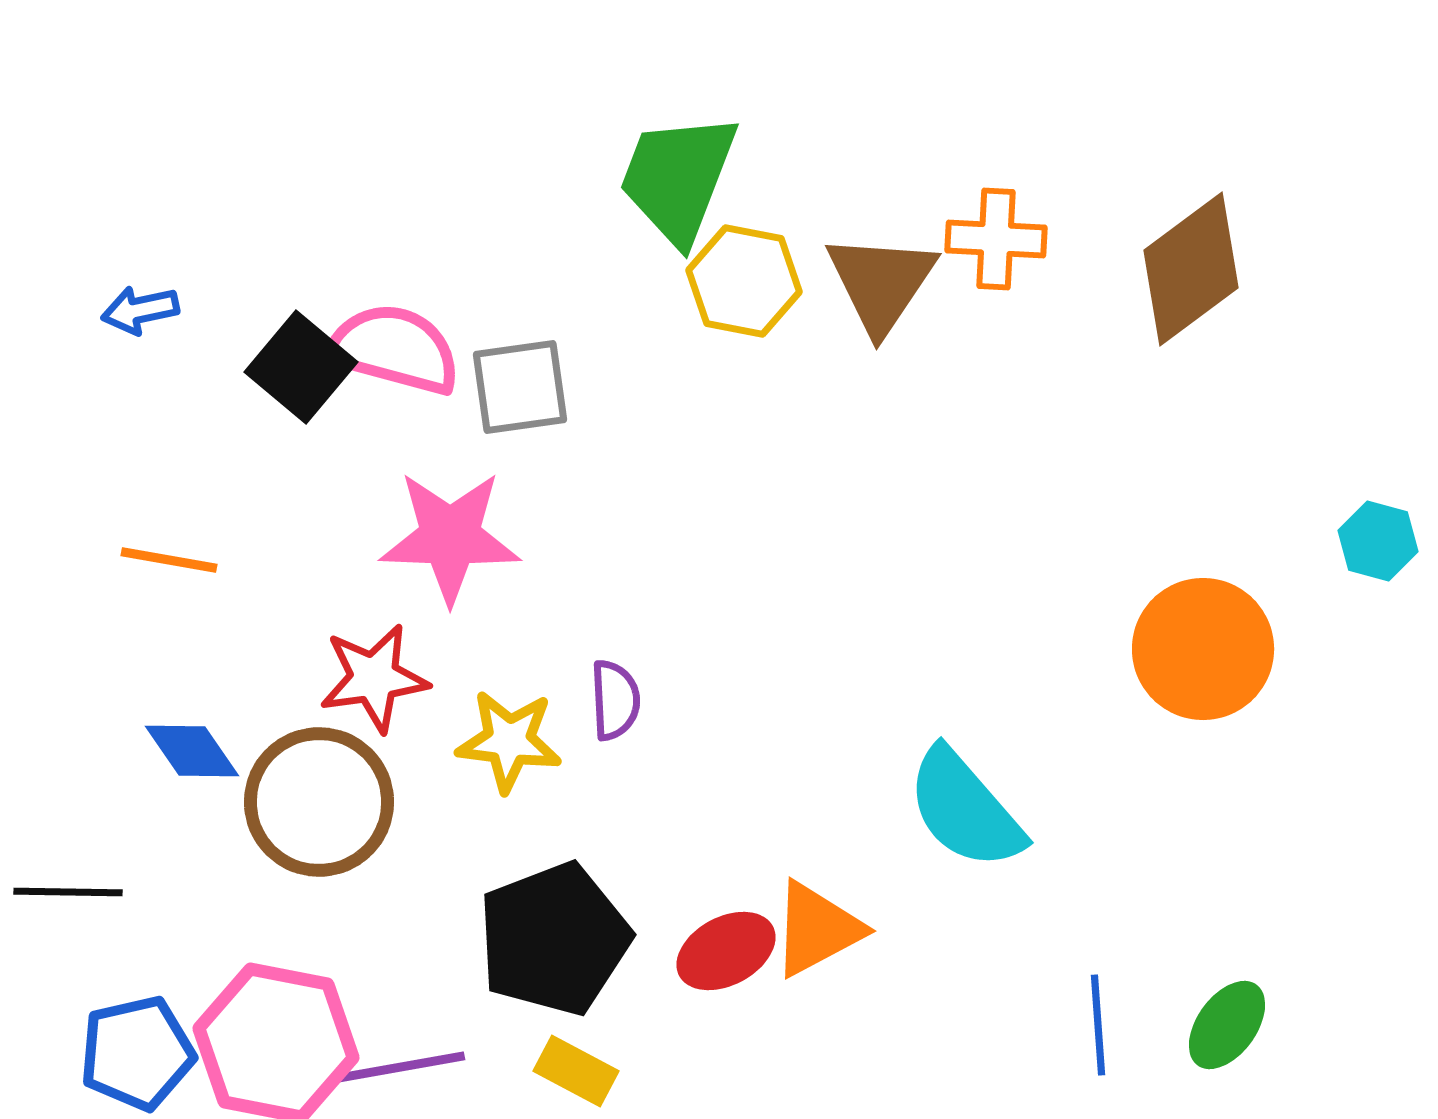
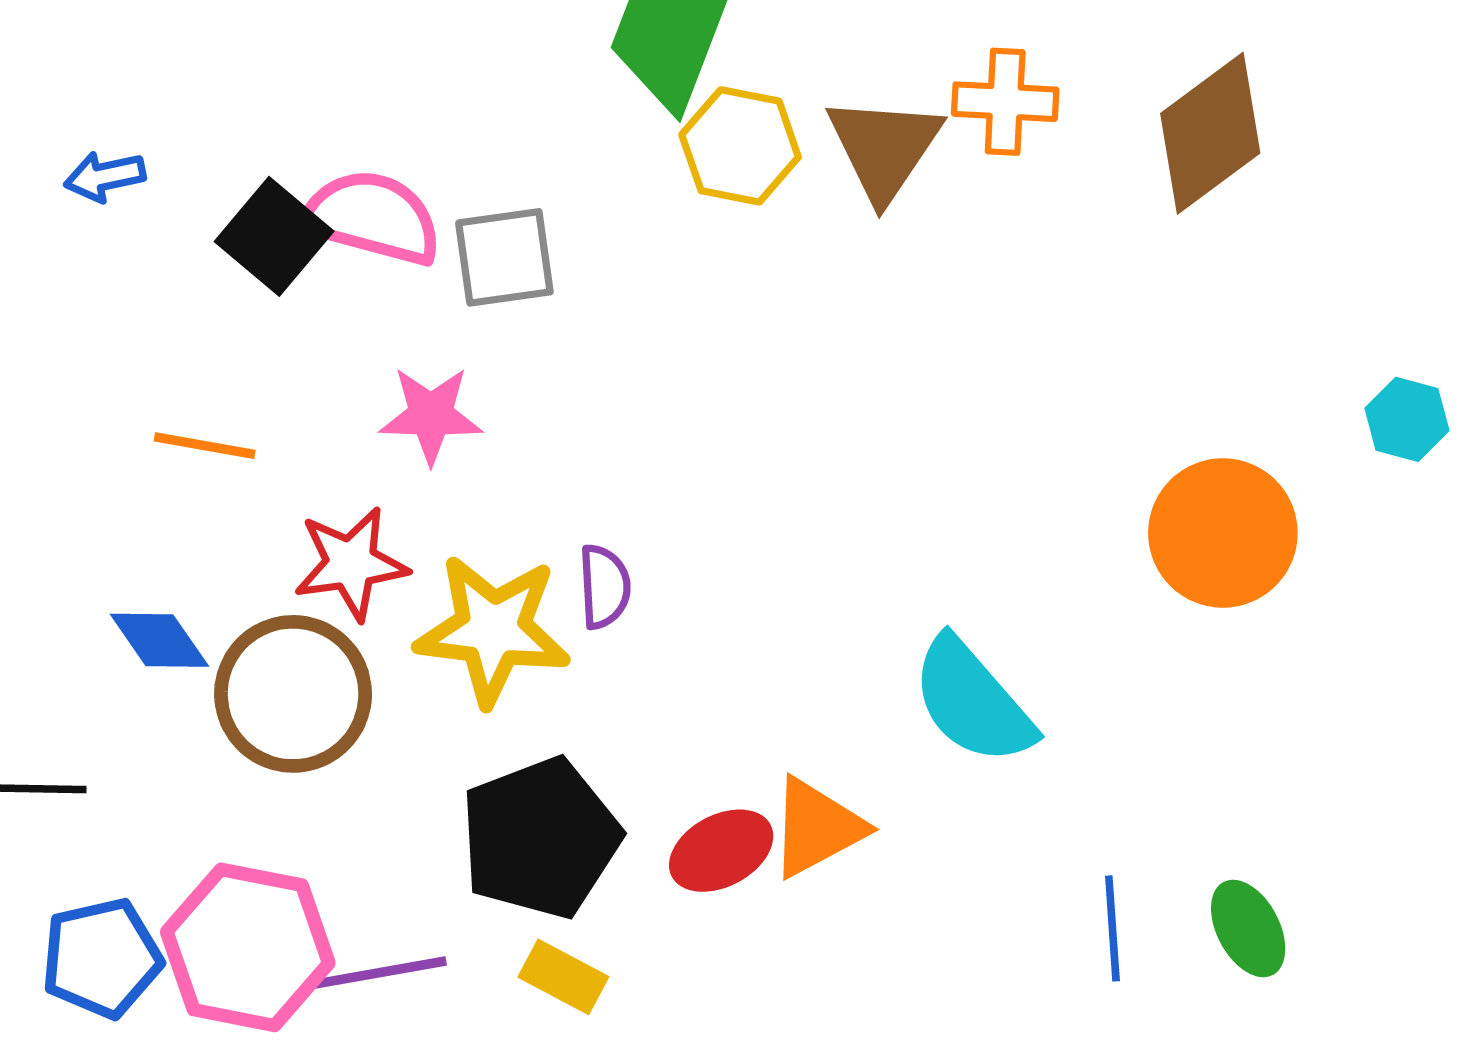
pink star: (450, 537) -> (431, 415), size x0.7
orange line: (169, 560) -> (205, 446), moved
yellow star: (509, 741) -> (493, 630), size x1.4
green ellipse: (1227, 1025) -> (1248, 928), turned -64

